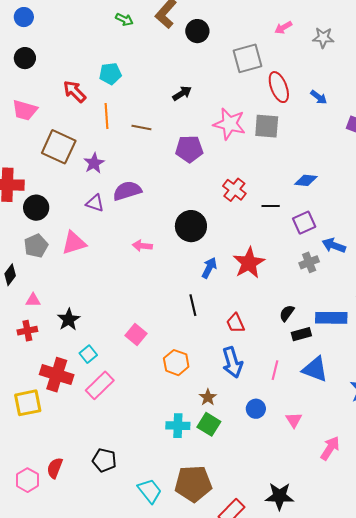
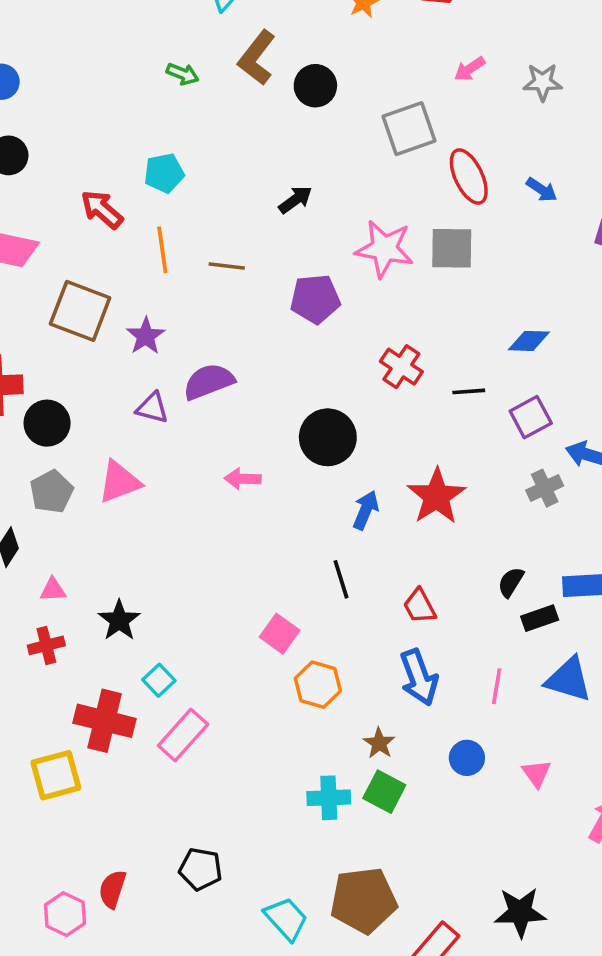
pink square: (136, 335) -> (280, 634), moved

